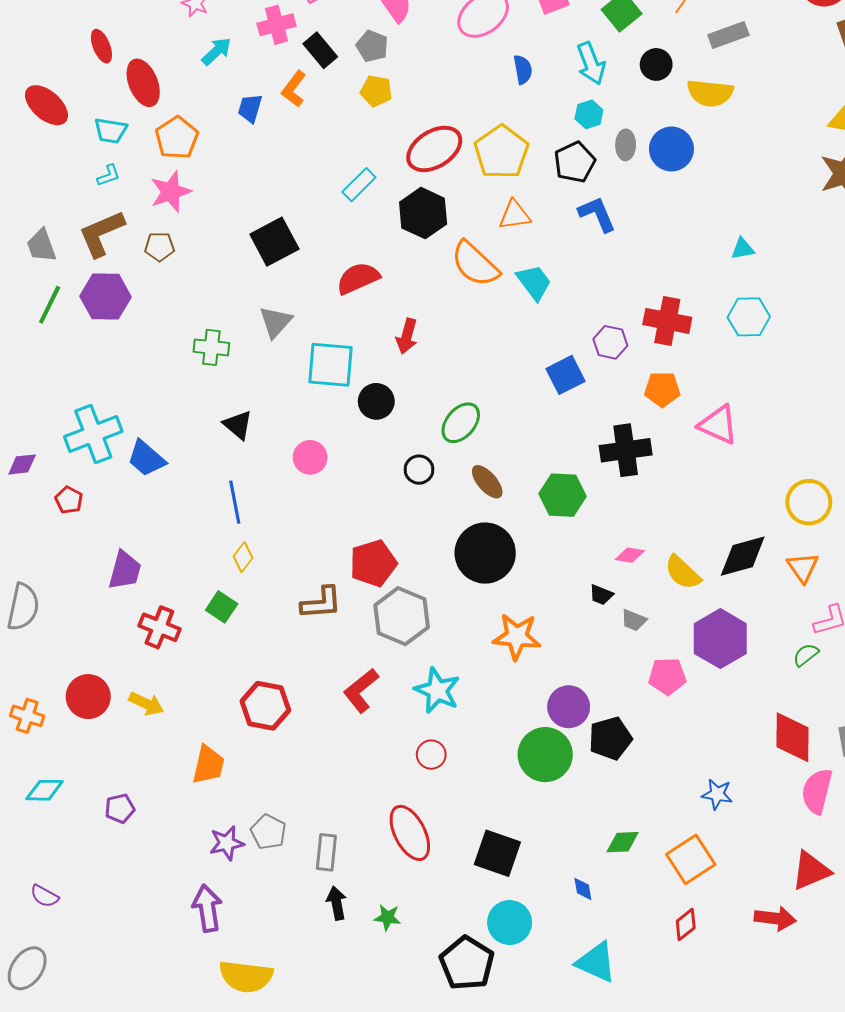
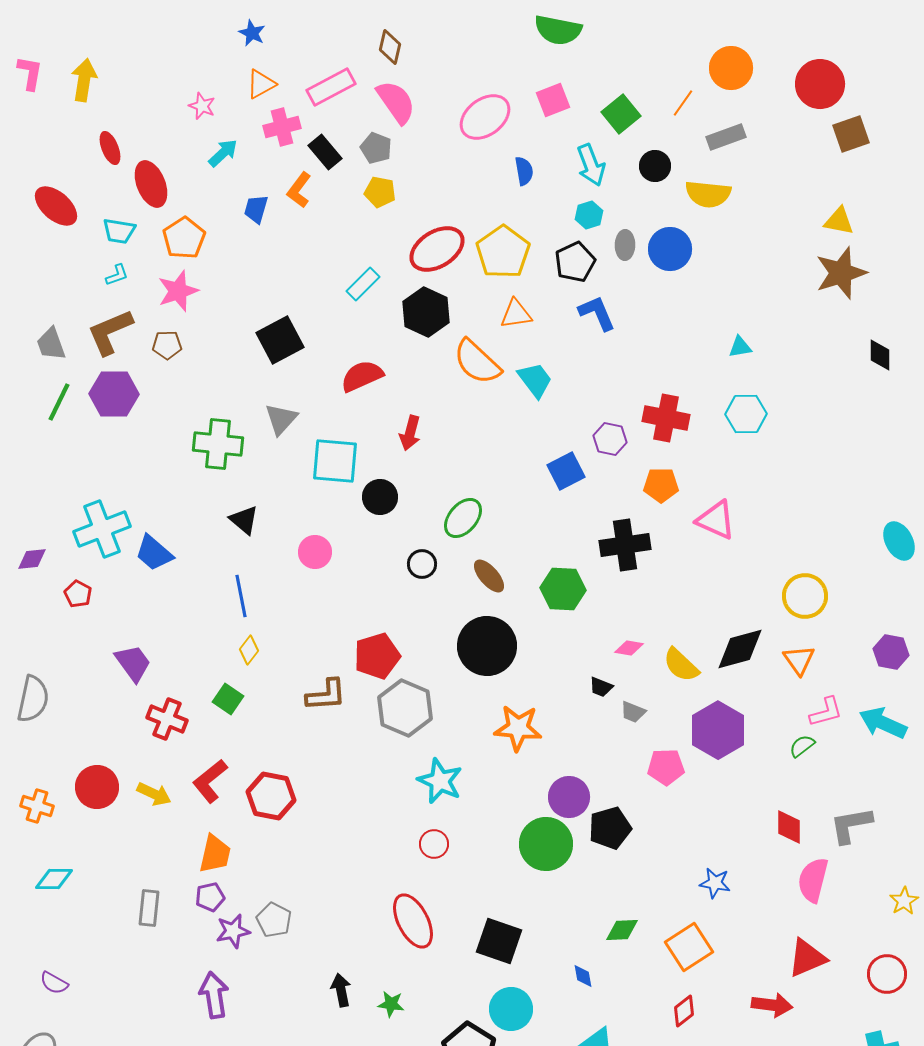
green cross: (211, 347) -> (218, 444), size x1.4
purple trapezoid: (125, 570) -> (133, 663), turned -51
red L-shape: (361, 690) -> (210, 781), moved
red diamond: (793, 737) -> (789, 827), size x0.7
purple pentagon: (120, 809) -> (210, 897), moved
gray rectangle: (326, 852) -> (149, 908), moved

